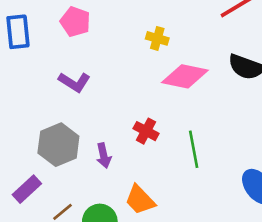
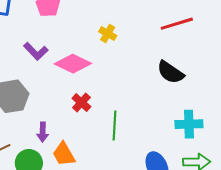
pink diamond: (185, 76) -> (73, 64), moved
purple arrow: (104, 156) -> (43, 132), moved

